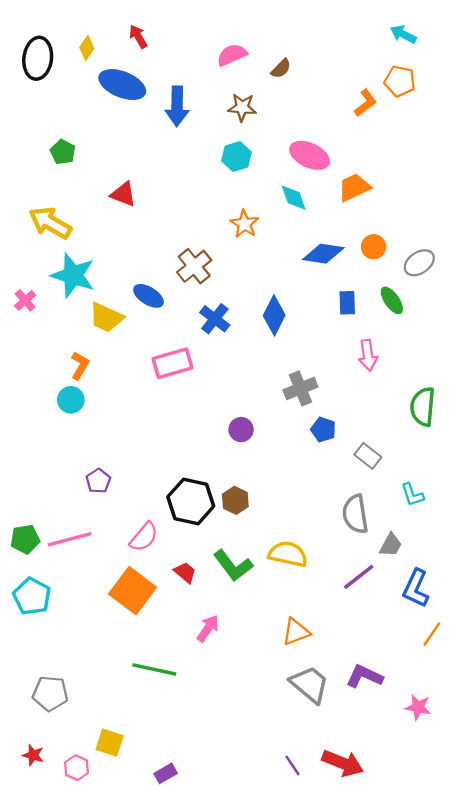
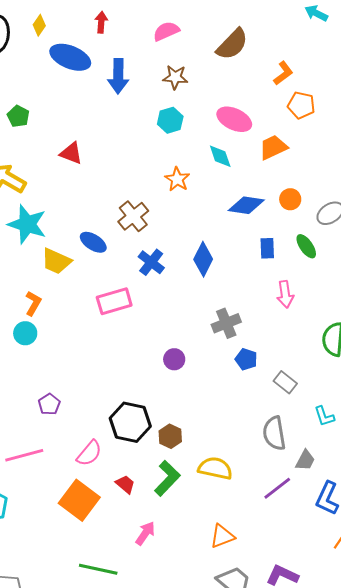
red arrow: (138, 37) -> (101, 22), moved, turned 35
brown semicircle: (281, 69) -> (232, 44), moved, size x1.8
orange pentagon: (400, 81) -> (301, 105), moved
brown hexagon: (235, 500) -> (170, 436), moved
green L-shape: (233, 565) -> (167, 478), turned -99

